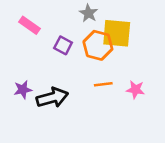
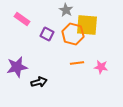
purple star: (23, 90) -> (17, 67), size x1.5
black arrow: (52, 98) -> (39, 82), moved, size x0.7

